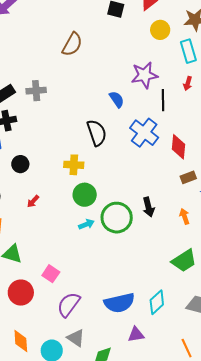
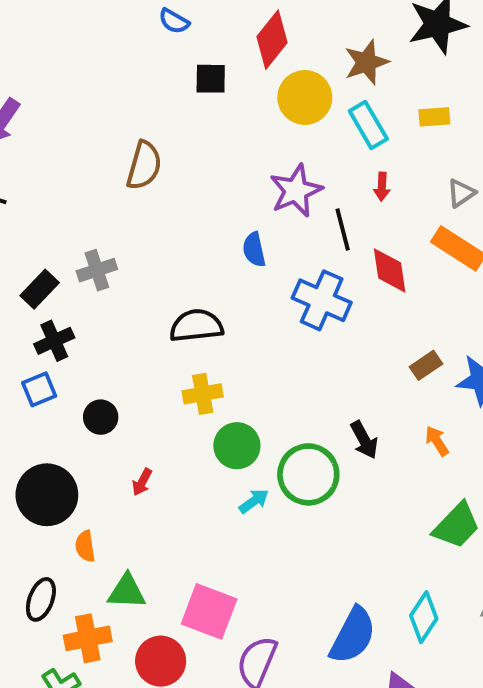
yellow circle: (160, 30) -> (305, 97), size x1.4
blue semicircle: (117, 99) -> (254, 250), turned -144
black semicircle: (97, 133) -> (196, 326), moved, turned -64
red diamond: (178, 147) -> (390, 270), moved
pink square: (51, 274) -> (209, 611), size x1.6
blue semicircle: (119, 303) -> (353, 635), turned -36

